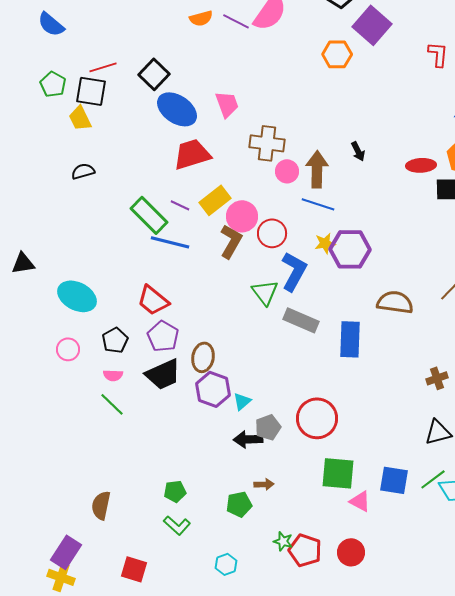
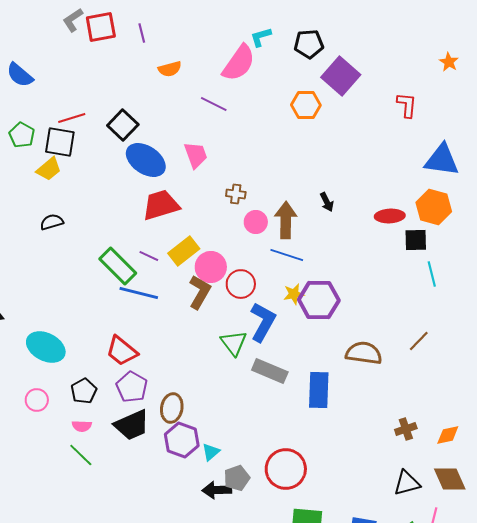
purple line: (236, 21) -> (214, 104), moved
yellow trapezoid: (80, 118) -> (49, 169), turned -104
brown cross: (267, 143) -> (236, 194), size x0.6

